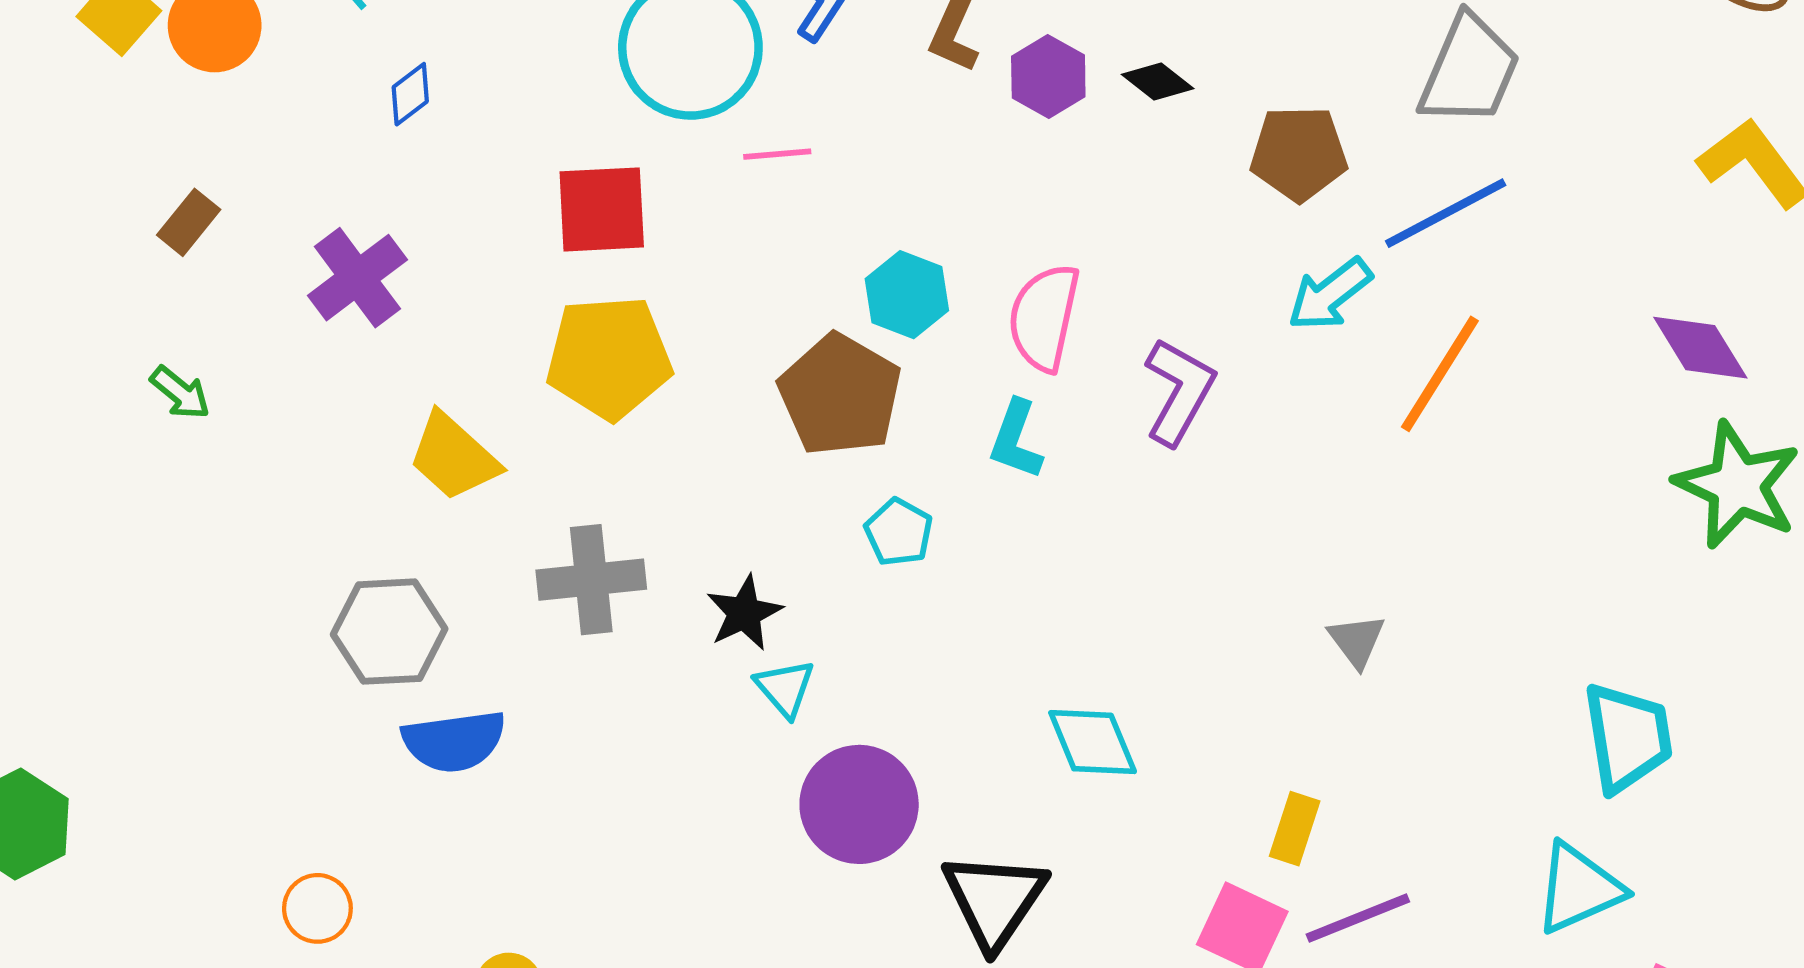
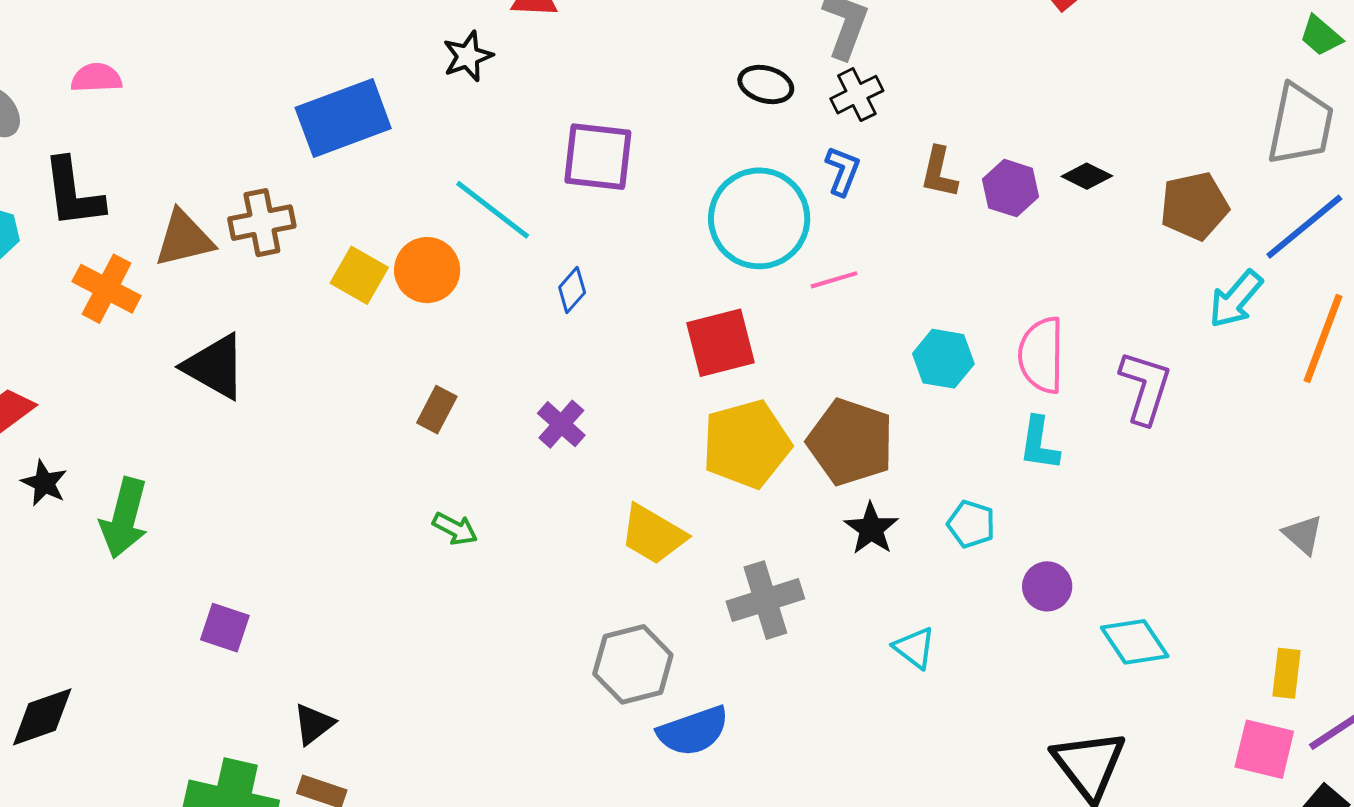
purple cross: (357, 278) -> (561, 424), size x0.7
brown pentagon: (840, 395) -> (851, 442), moved
black star: (744, 613) -> (871, 529), moved
purple circle: (859, 804) -> (1047, 586), moved, size x0.6

